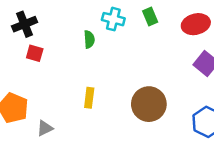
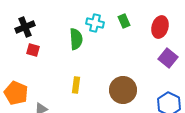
red ellipse: (196, 24) -> (160, 27), turned -60
green semicircle: (89, 39) -> (76, 39), size x1.5

